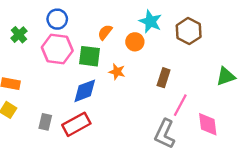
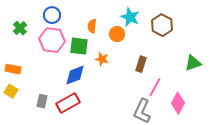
orange semicircle: (105, 32) -> (92, 26), turned -32
pink diamond: (208, 124) -> (178, 103), turned 35

